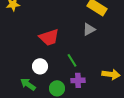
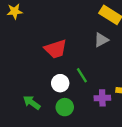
white circle: (40, 66) -> (60, 83), moved
purple cross: (78, 80) -> (102, 98), moved

